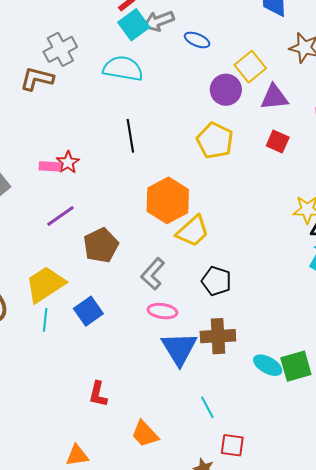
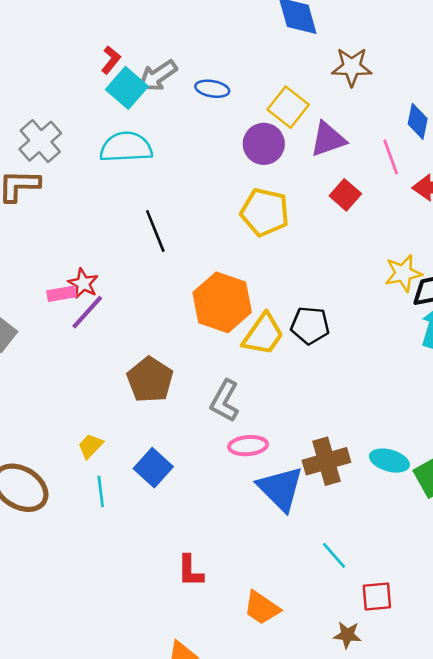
red square: (278, 142) -> (345, 195), turned 30
purple line: (60, 216) -> (87, 312), moved
black pentagon: (216, 281) -> (310, 325), moved
yellow trapezoid: (45, 284) -> (90, 446), size x0.5
cyan ellipse: (268, 365) -> (389, 461), moved

